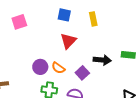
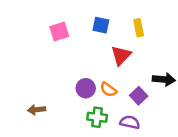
blue square: (64, 15) -> (101, 25), moved
yellow rectangle: (93, 19) -> (139, 28), moved

